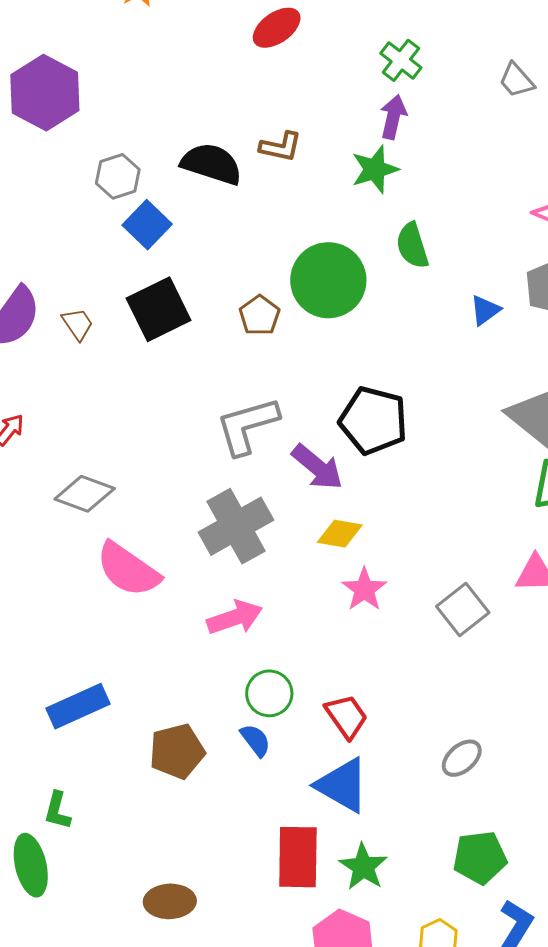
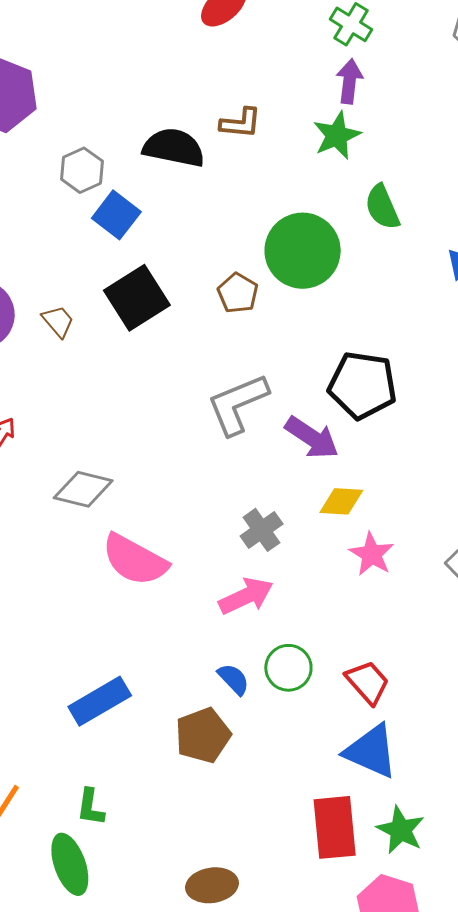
gray cross: (236, 526) -> (262, 530), moved, size x0.6
blue semicircle: (256, 740) -> (234, 679), moved

